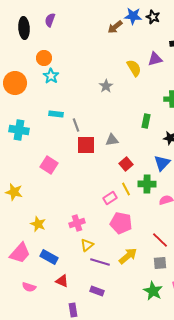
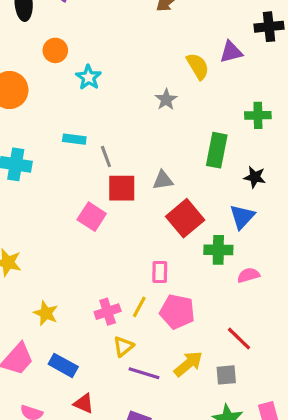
cyan star: (51, 76) -> (89, 77), moved
gray star: (106, 86) -> (166, 99), moved
green rectangle: (146, 121) -> (217, 150), size x1.5
red square: (126, 164) -> (185, 218), size x1.6
pink square: (49, 165) -> (92, 217), moved
yellow line: (126, 189) -> (139, 307), moved, turned 56
pink rectangle: (110, 198) -> (160, 272), turned -56
gray square: (160, 263) -> (226, 375), moved

